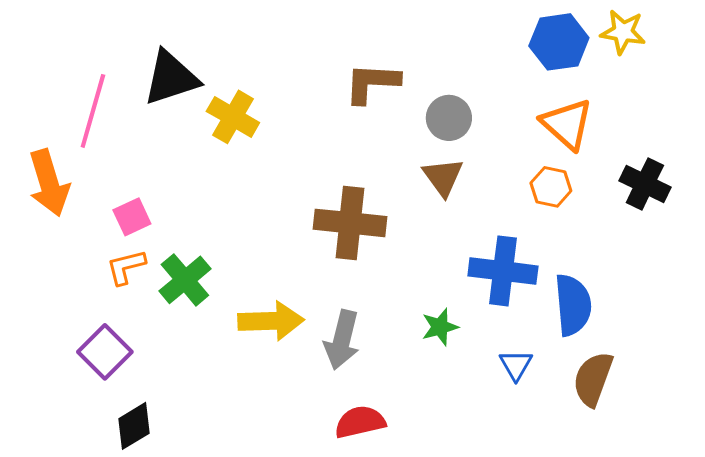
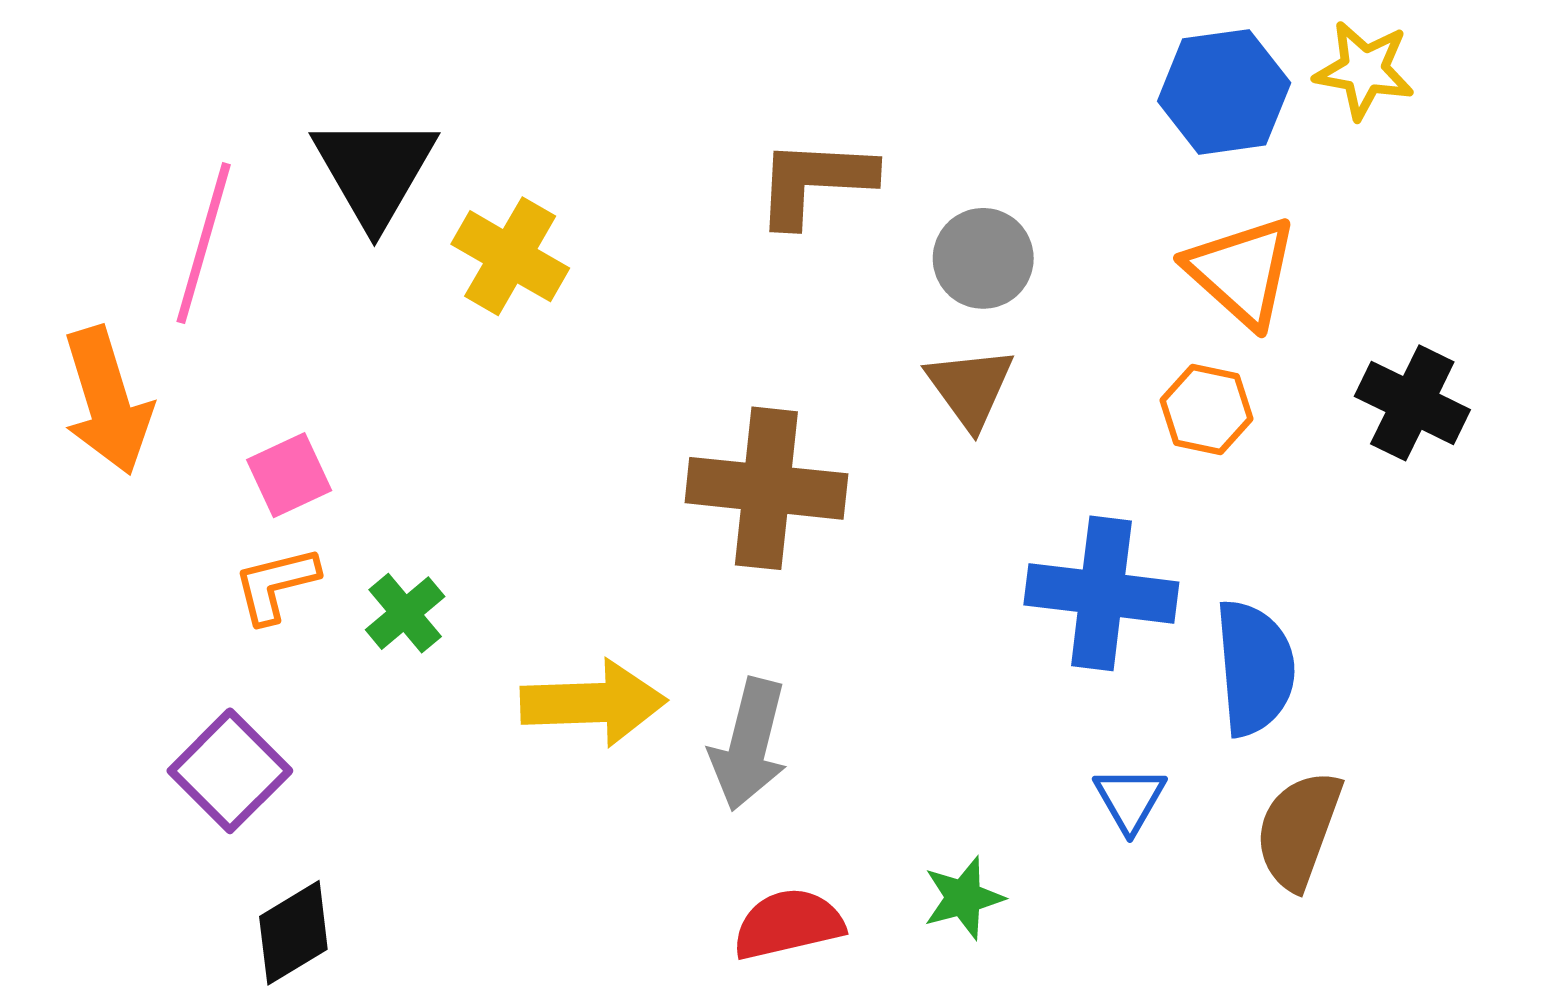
black triangle: (171, 78) -> (374, 171), turned -42
green cross: (185, 280) -> (405, 613), size x0.7
green star: (440, 327) -> (963, 898), moved

